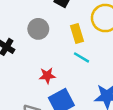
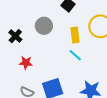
red star: (47, 76) -> (26, 63), moved

